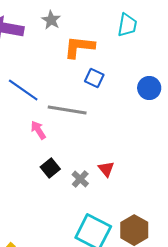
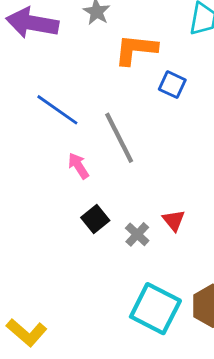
blue square: (94, 78) -> (172, 85), moved
gray line: (67, 110) -> (119, 138), turned 54

